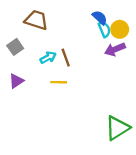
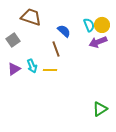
blue semicircle: (100, 18) -> (64, 31), moved
cyan arrow: (48, 58) -> (32, 66), moved, turned 96
green triangle: (117, 128) -> (100, 109), size x0.7

